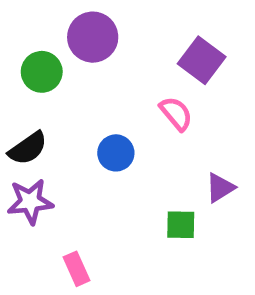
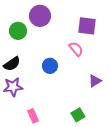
purple square: (202, 60) -> (87, 26), turned -30
green square: (181, 225) -> (78, 115), moved, turned -32

